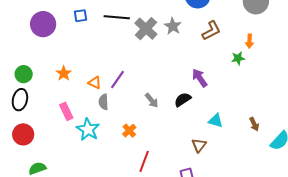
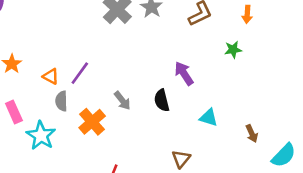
orange arrow: (250, 41) -> (247, 14), moved
black semicircle: (183, 100) -> (162, 100), turned -72
cyan triangle: (216, 121) -> (209, 117), moved
orange cross: (129, 131) -> (92, 122), moved, size x1.5

